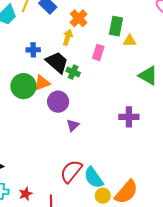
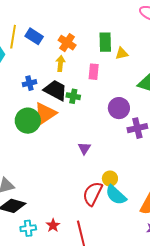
orange triangle: (42, 83) -> (45, 114), size x1.4
purple circle: (58, 102) -> (119, 108), moved
yellow circle: (103, 196) -> (110, 179), moved

